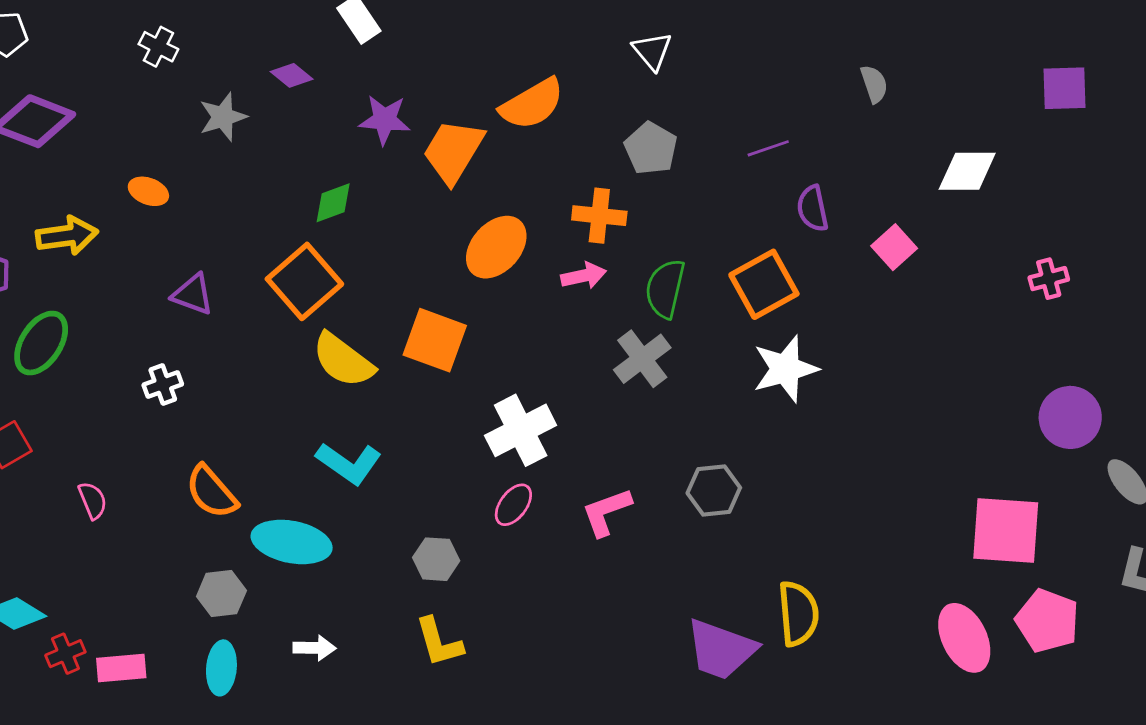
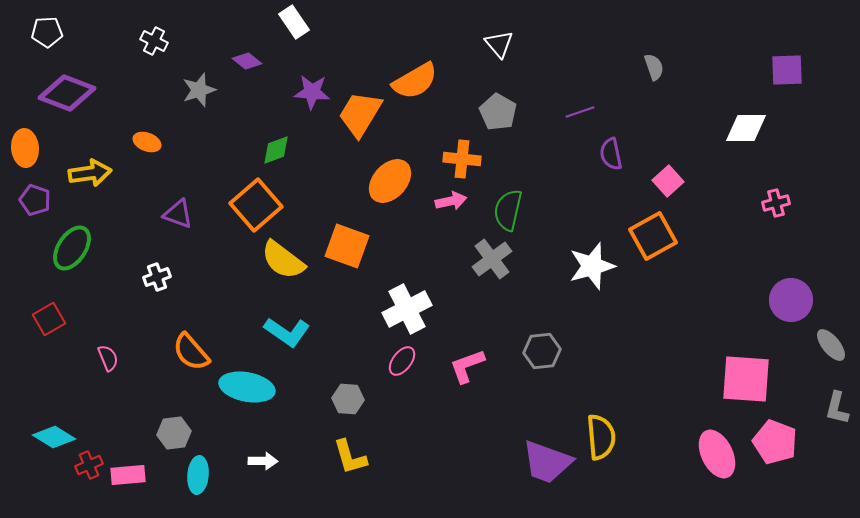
white diamond: (967, 171) -> (746, 128), moved
orange square: (764, 284) -> (653, 236), moved
gray hexagon: (221, 593) -> (174, 433), moved

